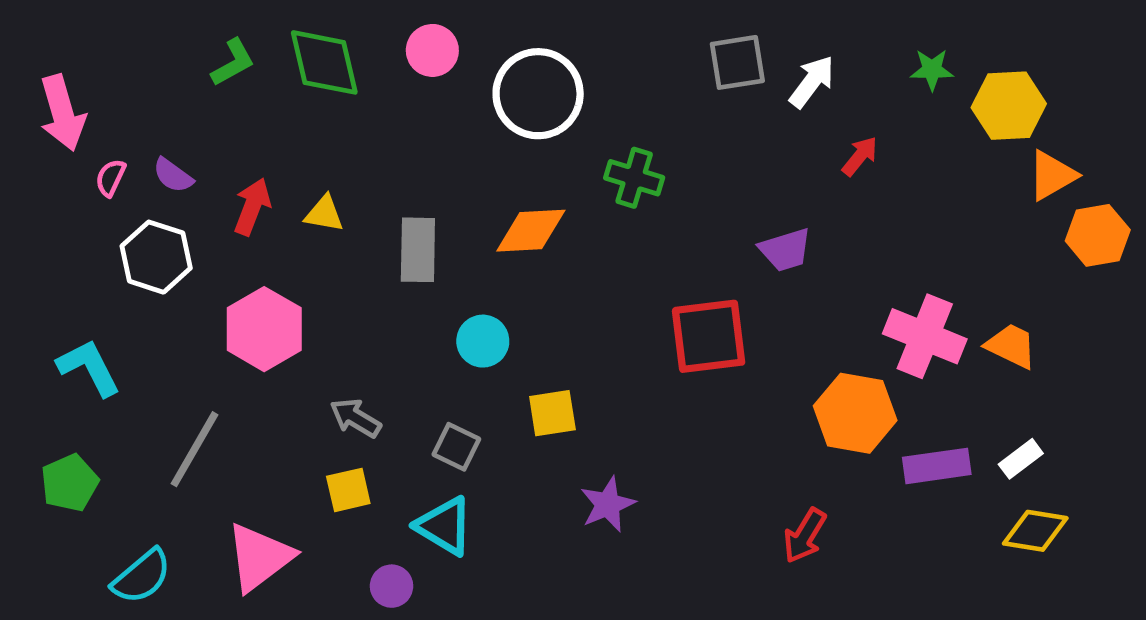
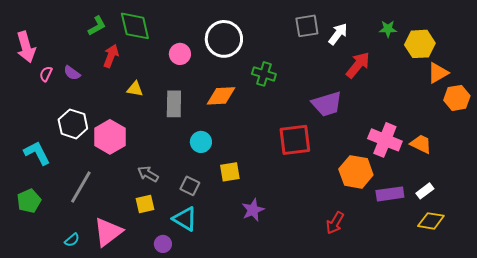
pink circle: (432, 50) -> (180, 54), moved
red arrow: (860, 156) -> (358, 65), size x1.6
red arrow: (252, 207) -> (111, 56), moved
purple trapezoid: (785, 250) -> (327, 104), size x1.4
white hexagon: (156, 257) -> (73, 124), moved
cyan semicircle: (142, 576) -> (72, 240), moved, size x0.6

